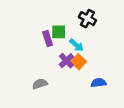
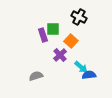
cyan arrow: (76, 45) -> (81, 67), moved
orange square: (79, 62) -> (71, 41), moved

